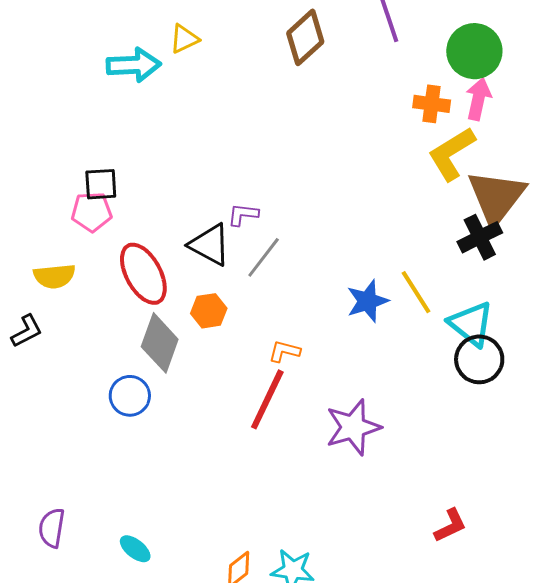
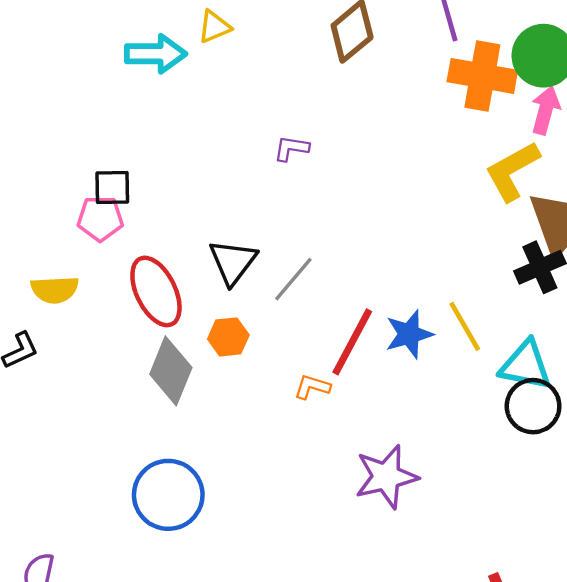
orange cross: (432, 104) -> (482, 76), moved, size x1.6
purple L-shape: (243, 215) -> (291, 148), moved
black triangle: (210, 245) -> (233, 262), turned 36
cyan triangle: (471, 324) -> (526, 365), turned -30
blue circle: (130, 396) -> (168, 495), moved, size x1.5
red line: (267, 399) -> (352, 342), moved

